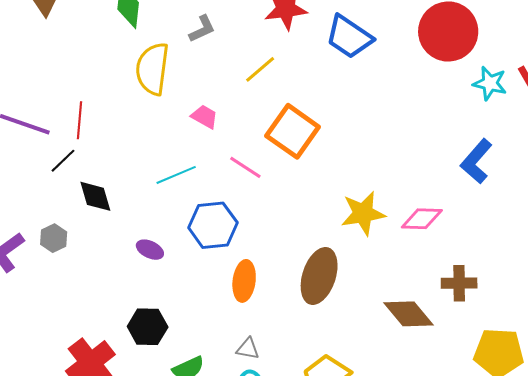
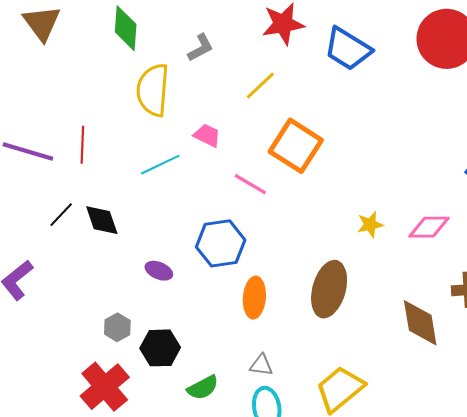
black line: (63, 161) -> (61, 215), moved
cyan line: (176, 175) -> (160, 165), moved
yellow star: (363, 213) -> (370, 224), size x0.6
gray hexagon: (54, 238) -> (117, 327), moved
brown diamond: (408, 314) -> (420, 323), turned 33

